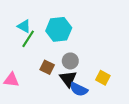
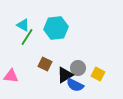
gray circle: (70, 61) -> (78, 68), moved
black triangle: (68, 79) -> (65, 75), turned 36

